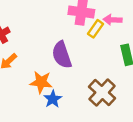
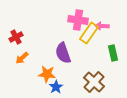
yellow rectangle: (96, 29) -> (89, 33), size x1.5

